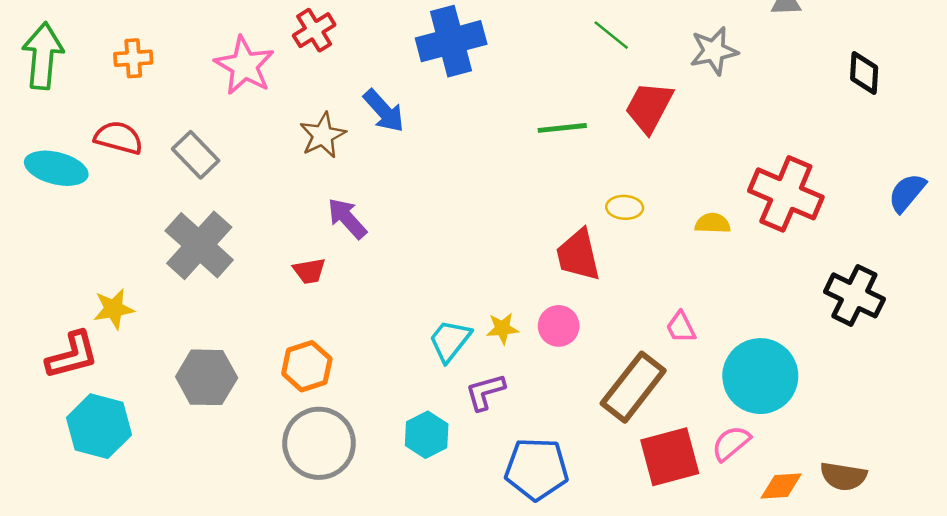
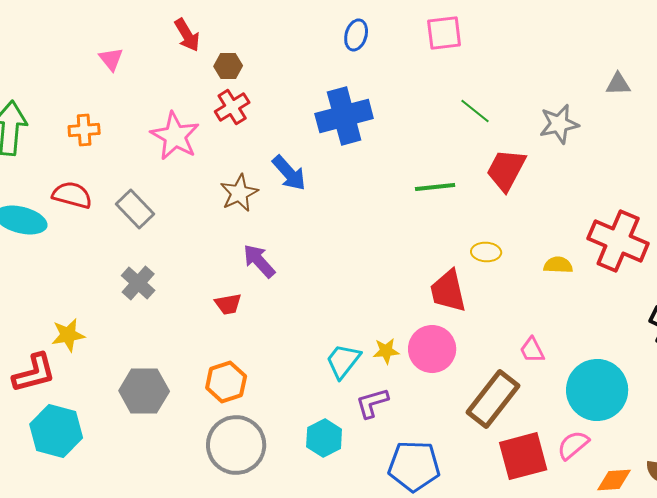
gray cross: (199, 245) -> (138, 283), size x0.6
pink circle: (559, 326) -> (432, 349), size x1.4

